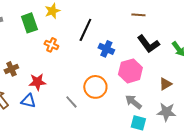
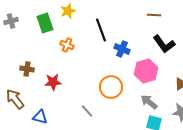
black line: (85, 30) -> (101, 30), turned -45
brown cross: (11, 69) -> (27, 69), turned 32
blue triangle: (28, 101) -> (40, 117), moved
gray line: (71, 102) -> (87, 111), moved

